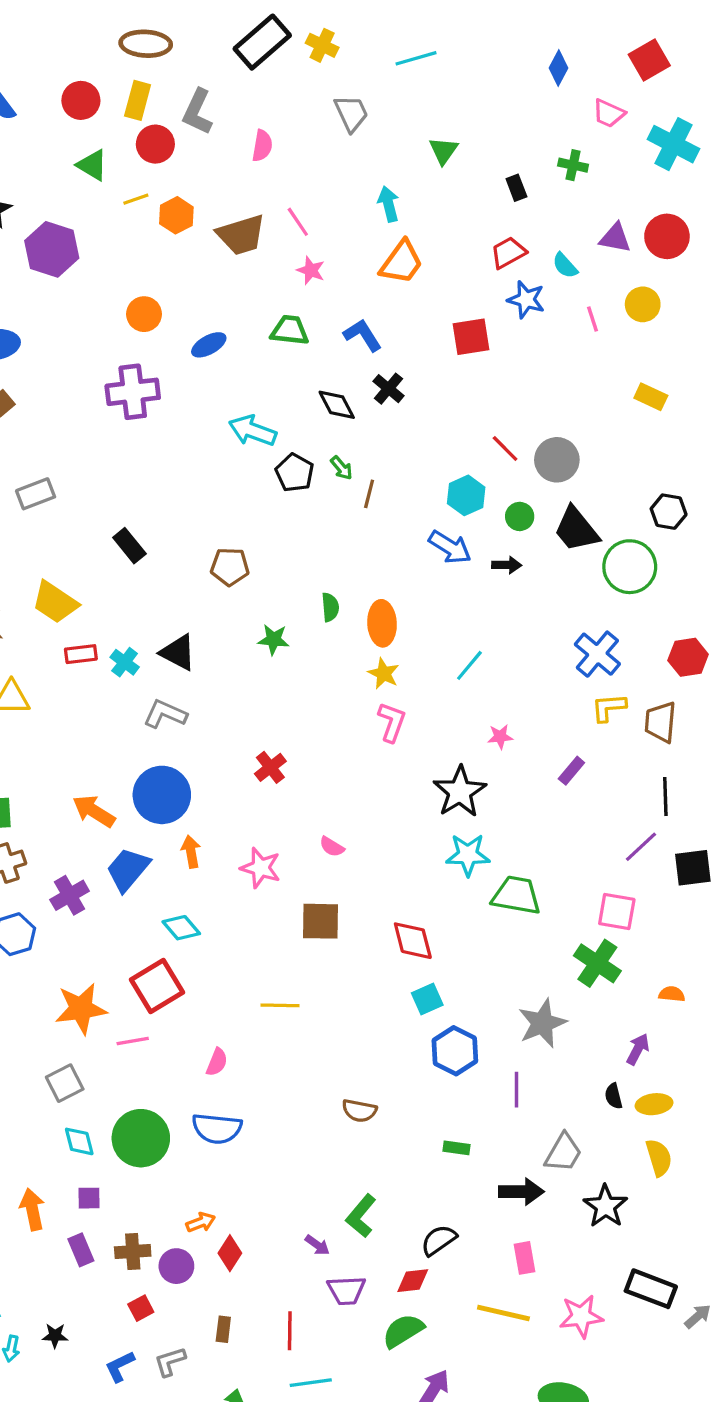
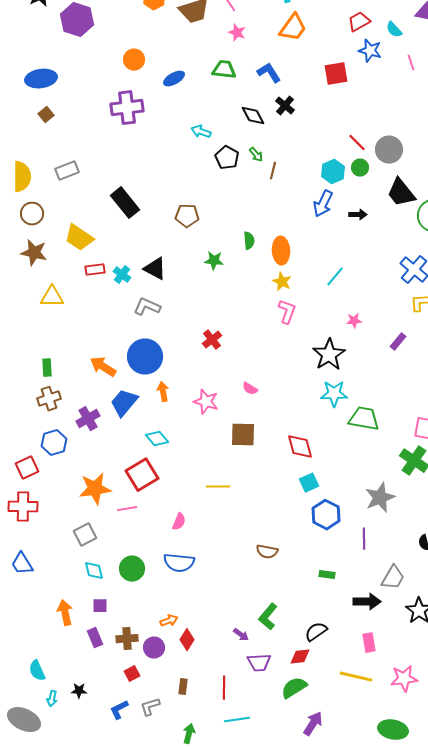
cyan arrow: (253, 431) -> (201, 132), size x0.7
green circle: (520, 516) -> (360, 168), moved
black rectangle: (129, 546) -> (125, 203), size x1.4
blue arrow: (450, 547) -> (323, 204), turned 84
green circle: (141, 1138) -> (132, 569), size x0.7

